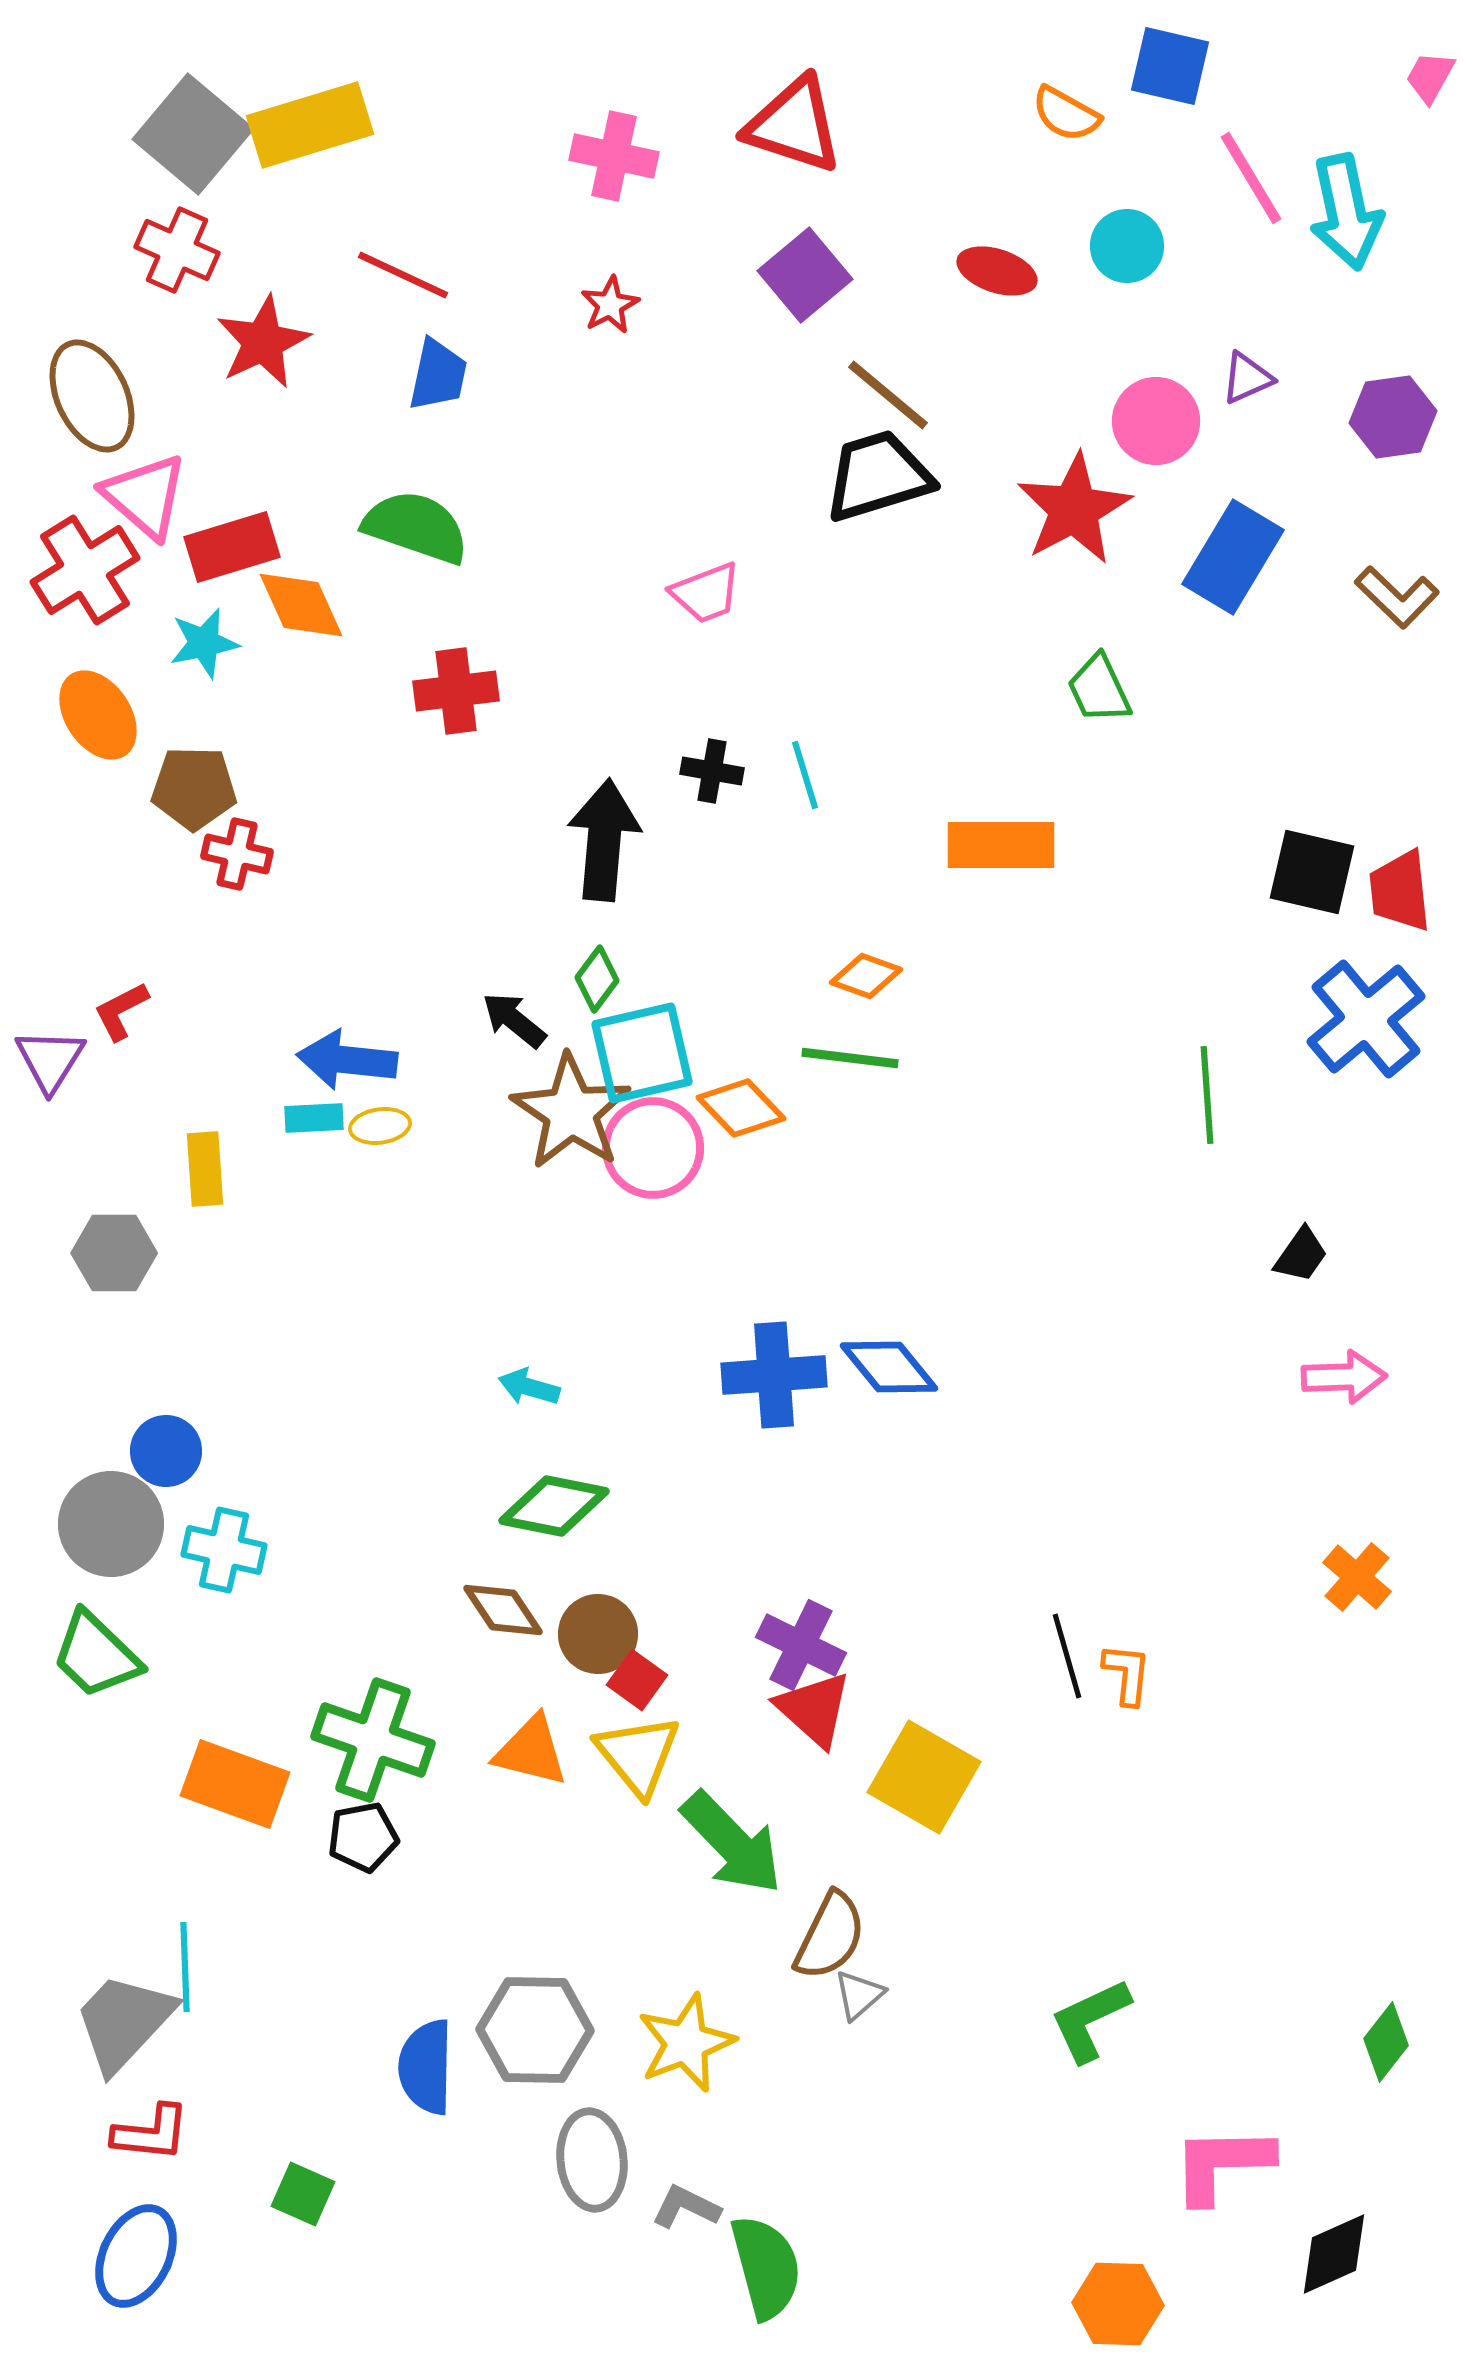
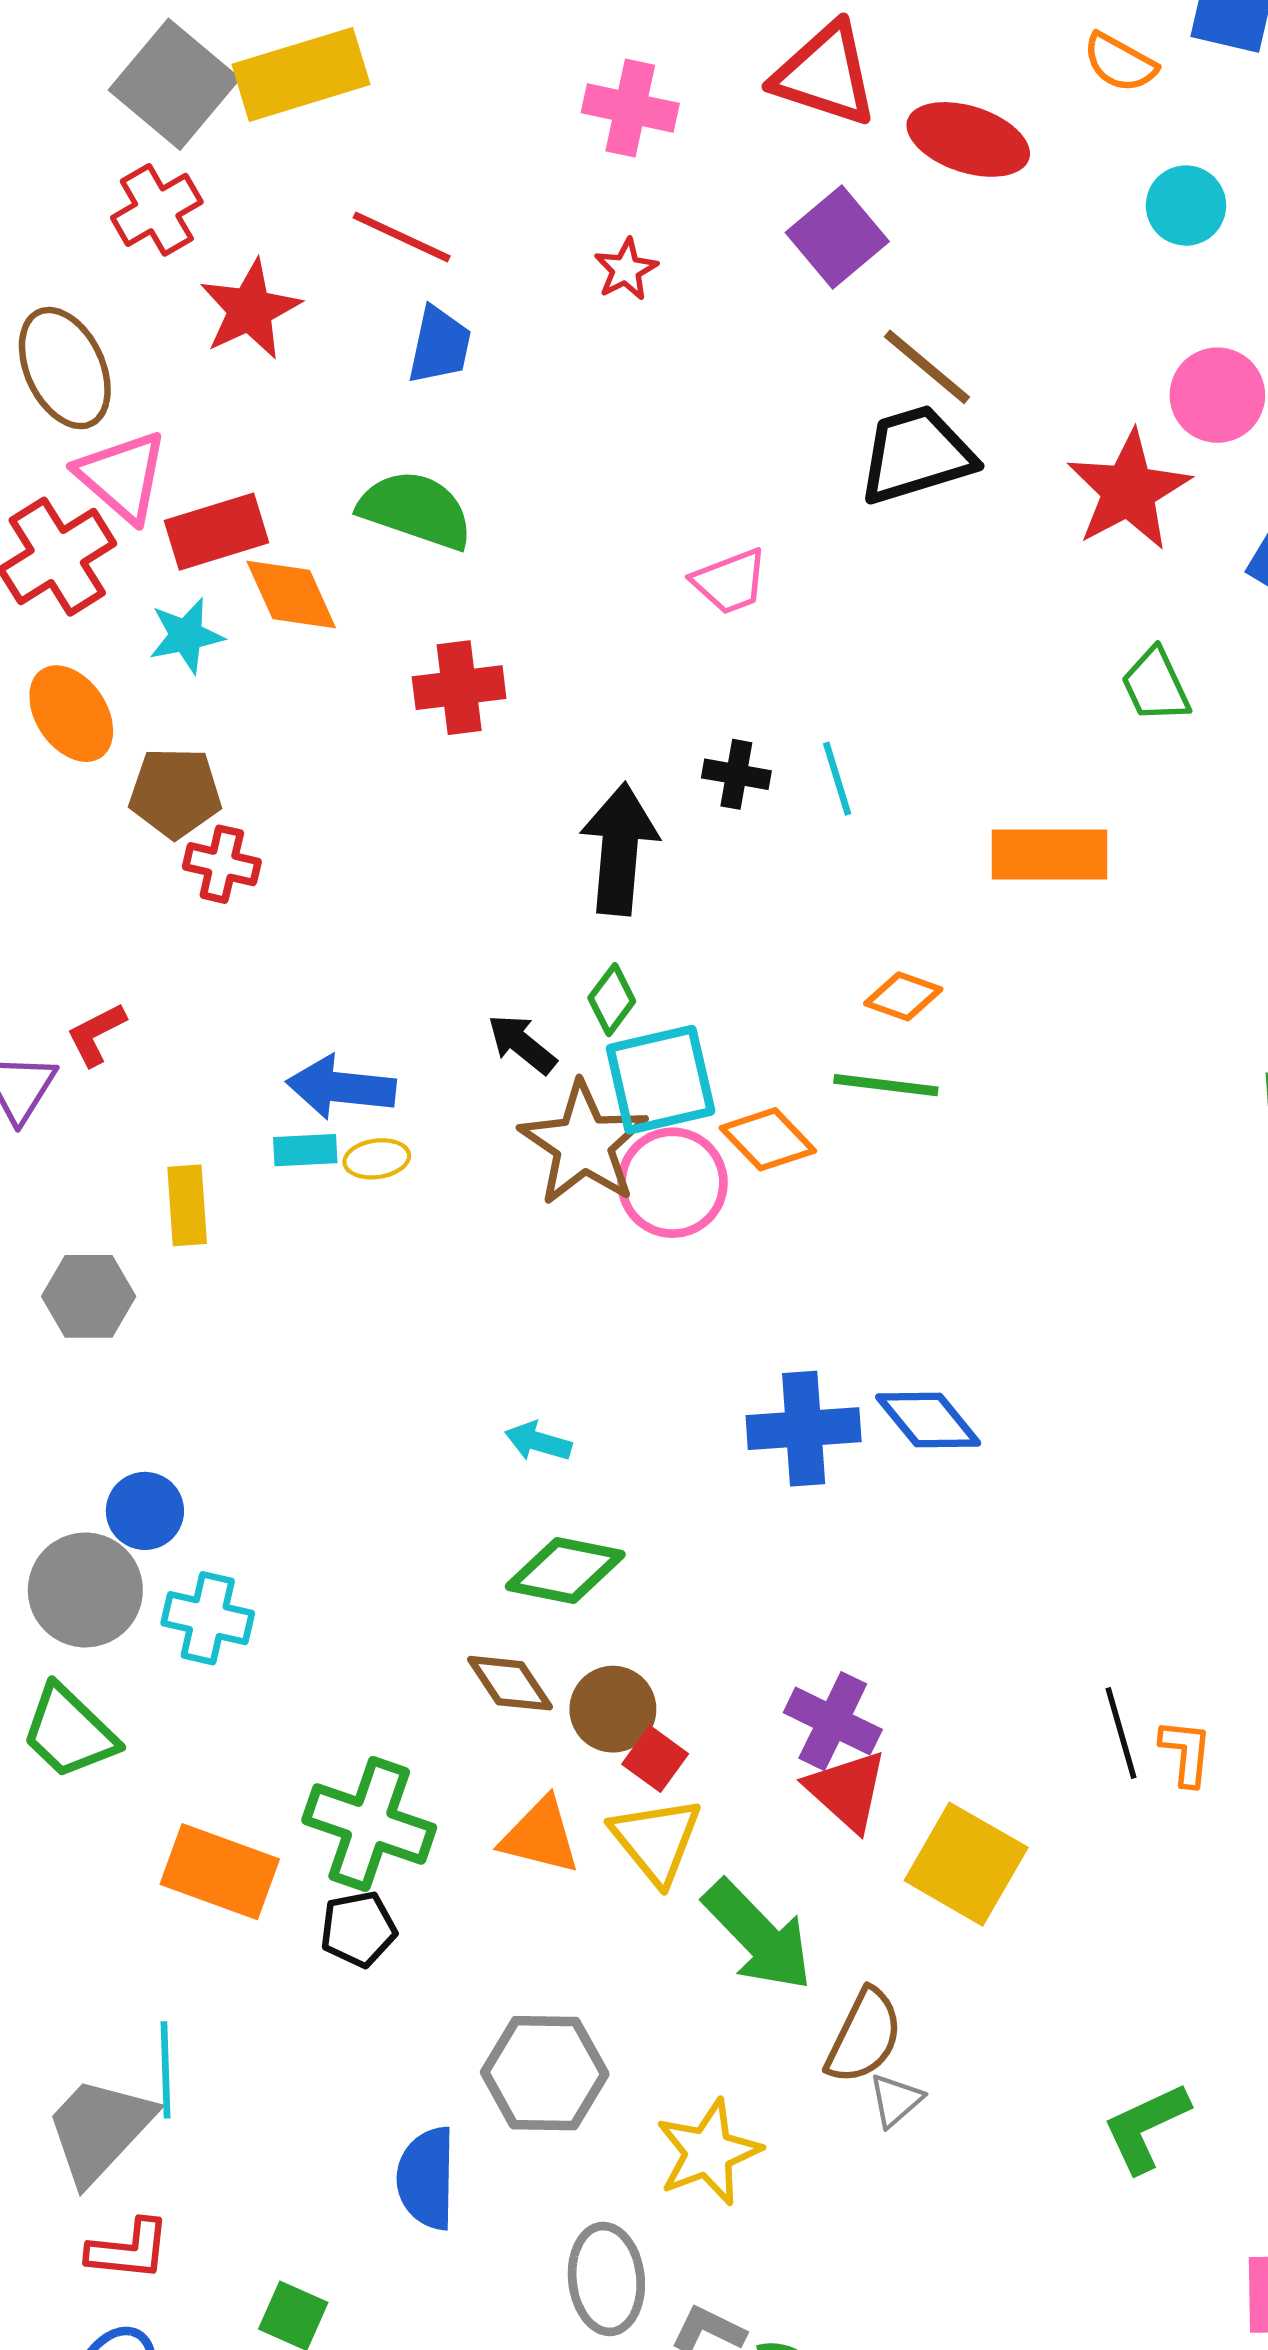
red cross: (177, 250) -> (157, 210), turned 36
red ellipse: (997, 271) -> (968, 139), moved, size x1.4
gray hexagon: (535, 2030) -> (545, 2073), moved

